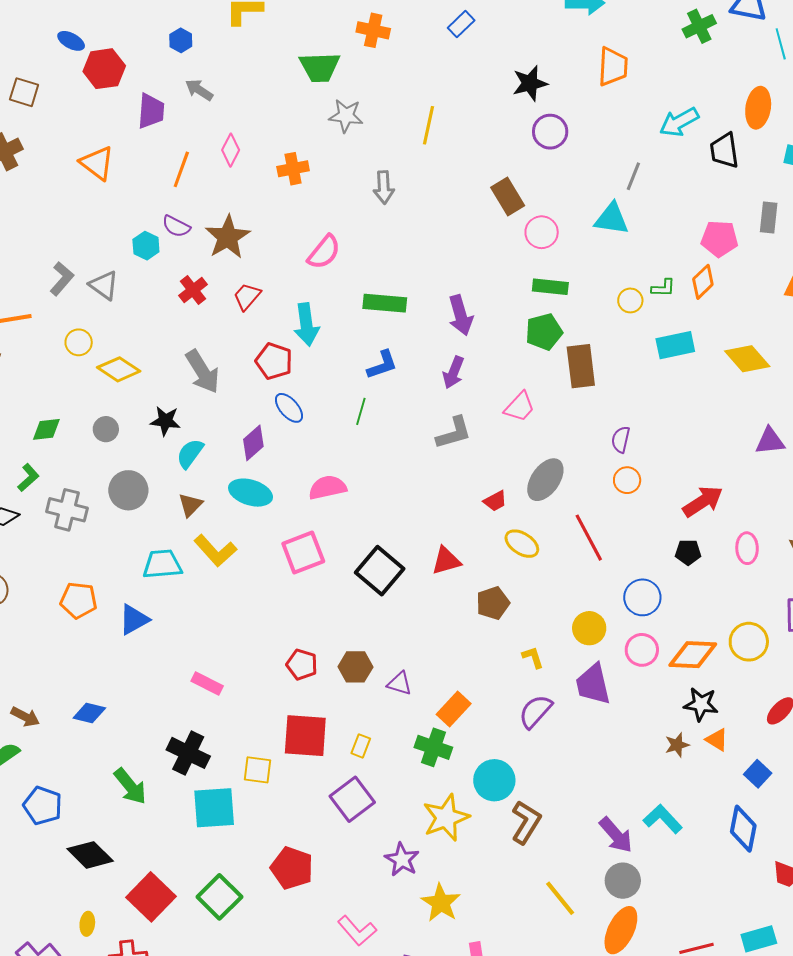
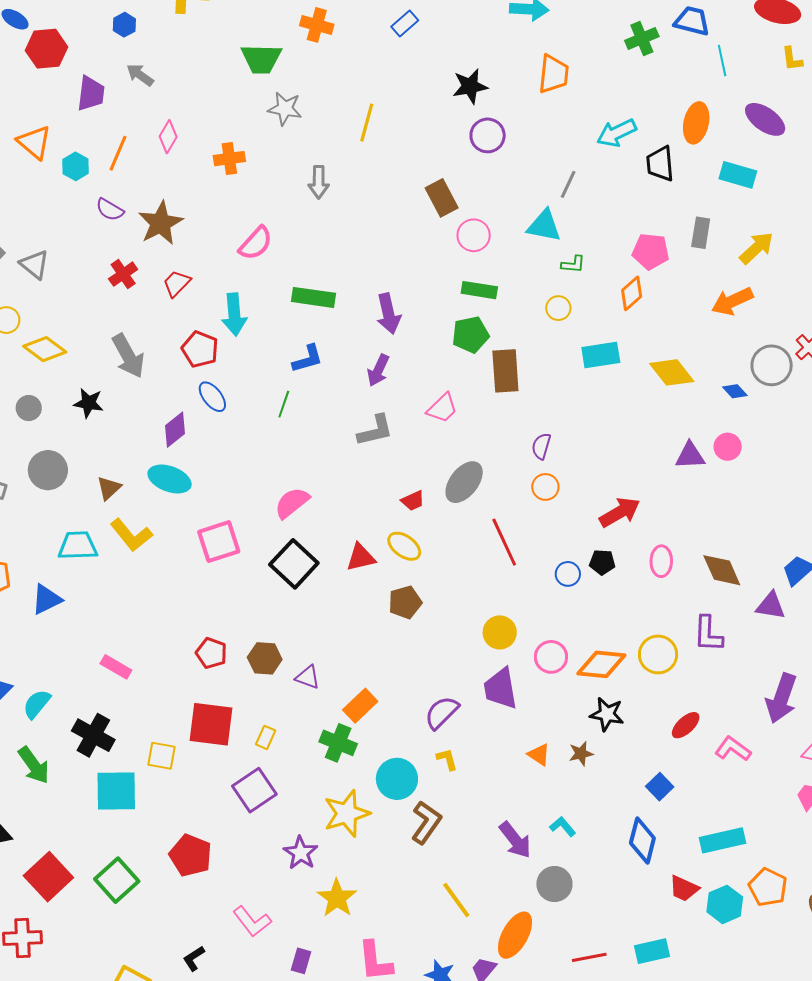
cyan hexagon: (146, 246) -> (76, 166), moved
green L-shape: (663, 288) -> (573, 264), moved
cyan semicircle: (190, 454) -> (37, 704), moved
pink semicircle: (328, 487) -> (292, 503), moved, turned -30
yellow ellipse: (522, 544) -> (404, 546), moved
blue circle: (642, 597) -> (568, 574), moved, size x0.7
yellow L-shape: (533, 657) -> (447, 759), moved
orange triangle: (717, 740) -> (539, 755), moved
cyan L-shape: (663, 819) -> (563, 827), size x0.7
gray circle: (623, 881) -> (554, 884), moved

